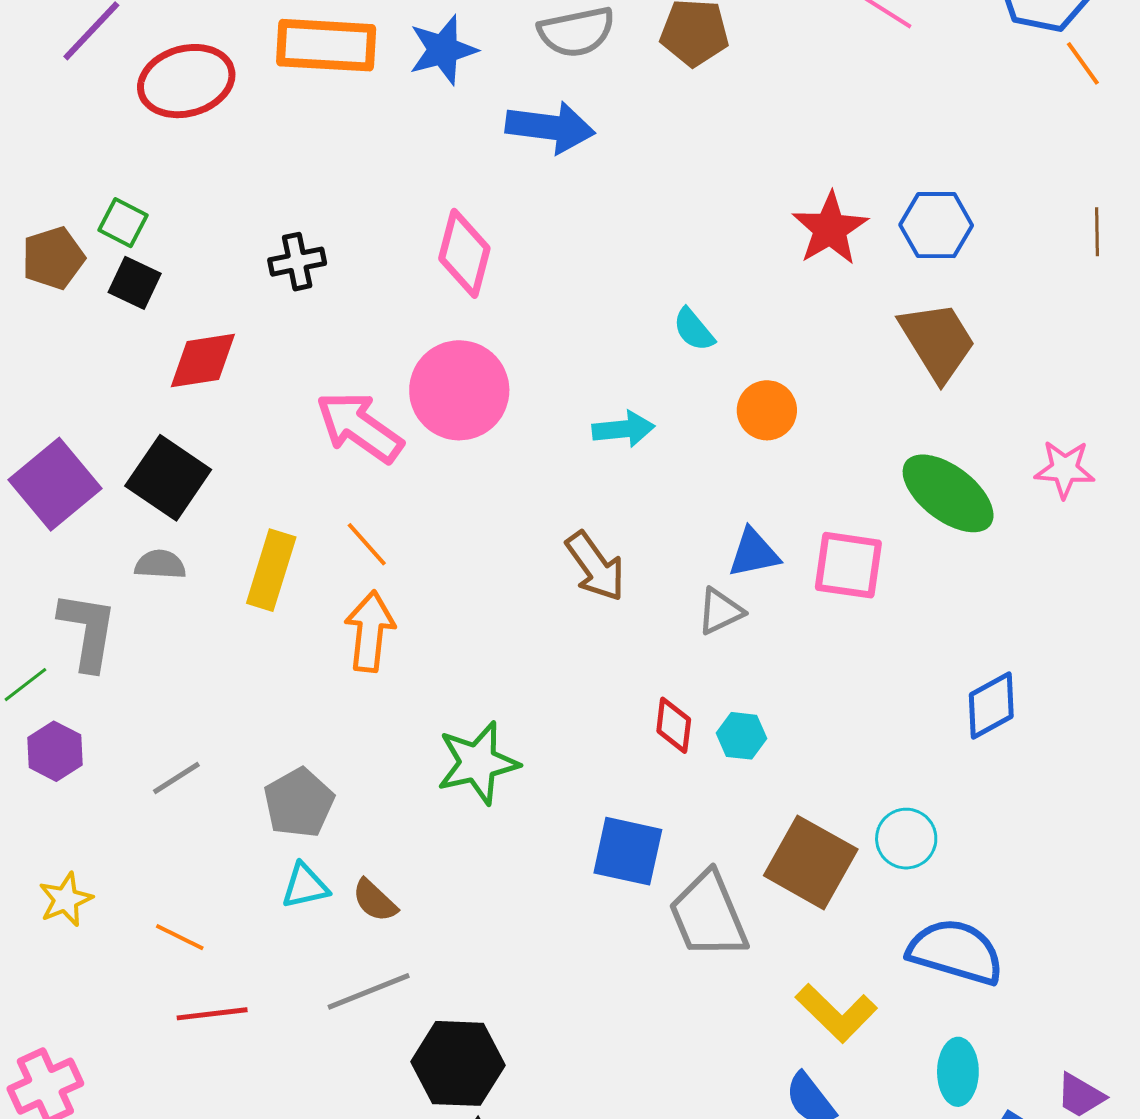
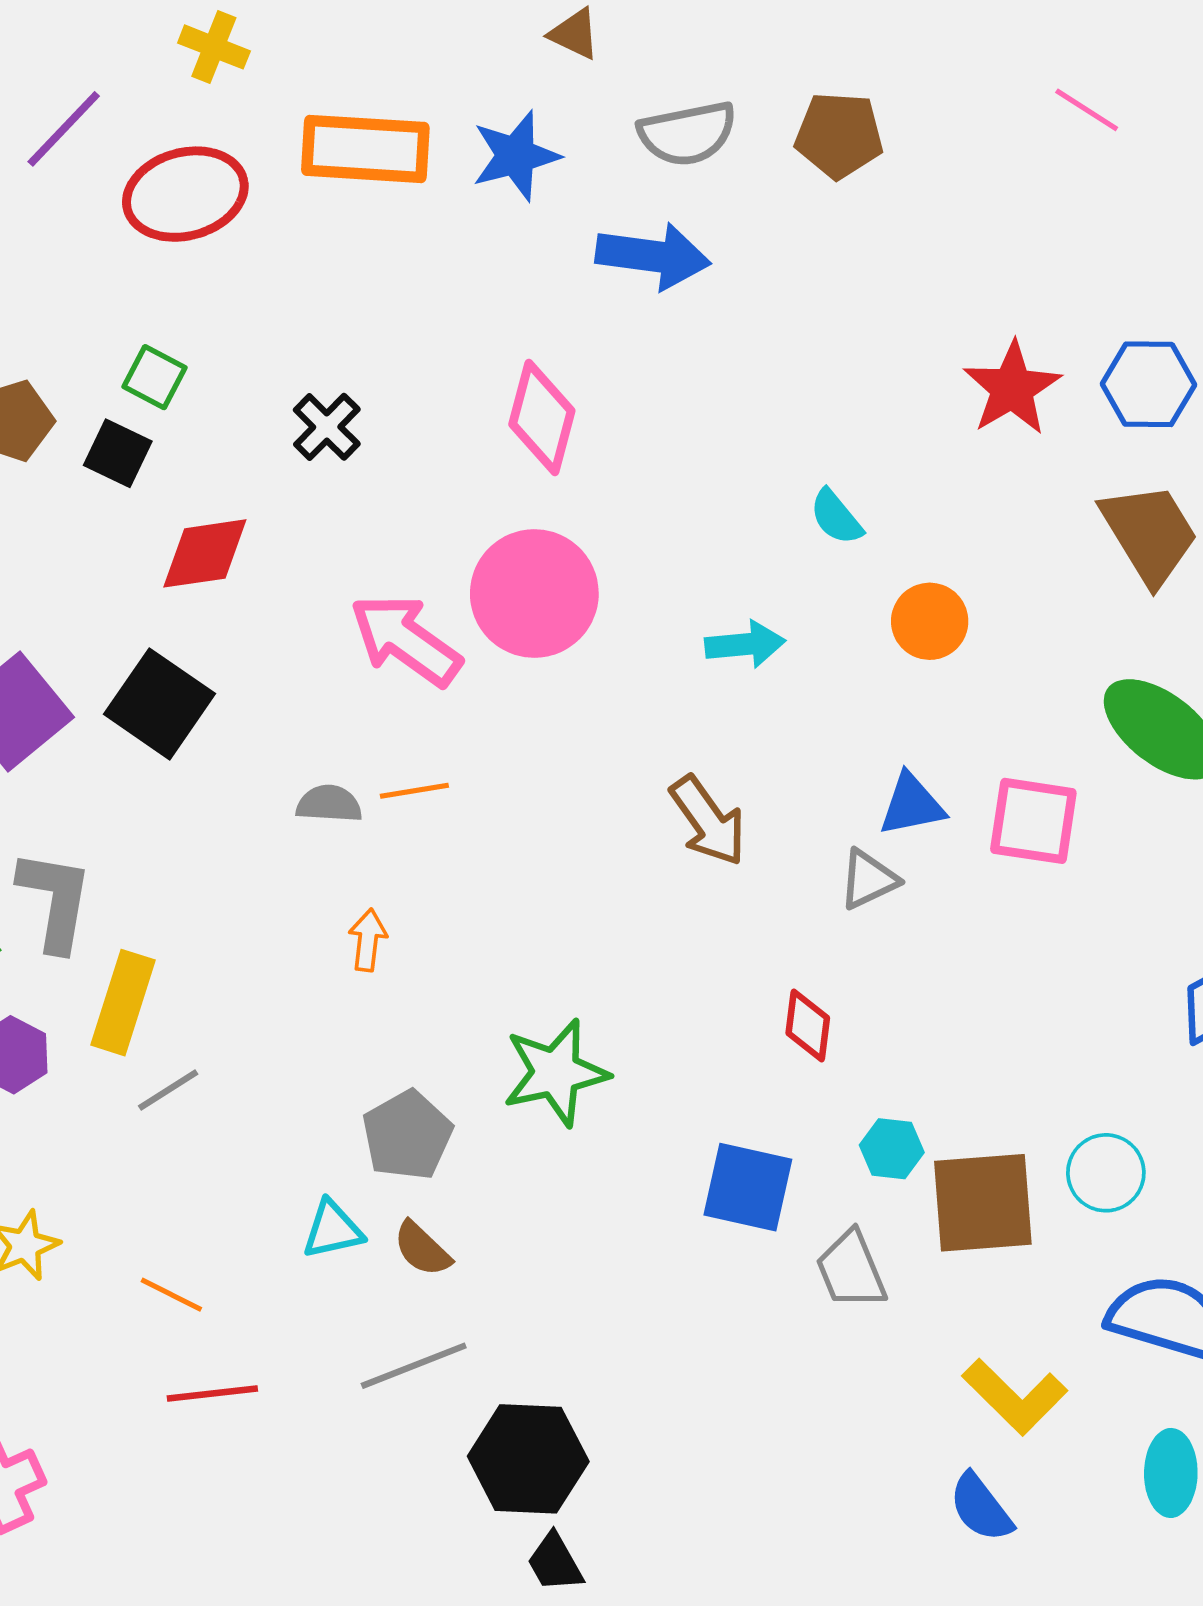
green square: (123, 223) -> (155, 377), moved
black cross: (297, 262) -> (327, 427), turned -34
orange line: (367, 544) -> (414, 791), turned -58
gray semicircle: (160, 565) -> (329, 804), moved
yellow rectangle: (271, 570) -> (123, 1003), moved
orange arrow: (370, 631) -> (368, 940), moved, size x0.6
cyan hexagon: (741, 736) -> (892, 1149), moved
gray pentagon: (299, 803) -> (407, 1135), moved
brown square: (811, 862) -> (983, 1203), turned -34
gray trapezoid: (708, 915) -> (851, 1270), size x0.7

